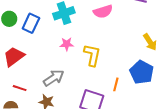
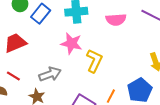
pink star: (67, 44) -> (71, 43), size x1.5

